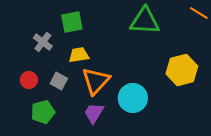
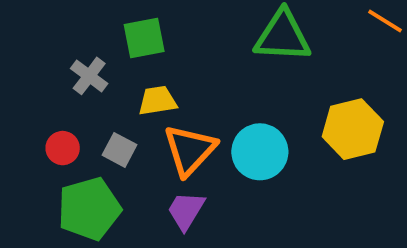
cyan circle: (133, 98) -> (260, 152), moved
green pentagon: (43, 112) -> (89, 209), size x1.4

